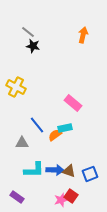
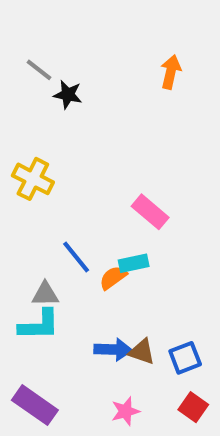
gray line: (28, 32) -> (39, 70), moved
cyan L-shape: (34, 170) -> (39, 325), moved
red square: (71, 196) -> (193, 407), moved
purple rectangle: (17, 197) -> (35, 405), size x1.5

